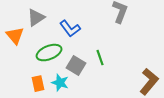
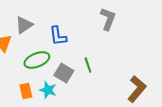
blue L-shape: (70, 29) -> (58, 36), turned 30

